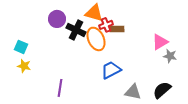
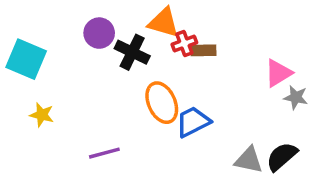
orange ellipse: (96, 39) -> (162, 103), moved
cyan square: (21, 47) -> (26, 59), moved, size x1.6
purple line: (60, 88) -> (104, 153), turned 66
gray triangle: (133, 92) -> (249, 160), moved

